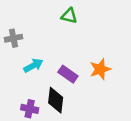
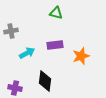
purple rectangle: (68, 74) -> (55, 45), moved, turned -42
purple cross: (30, 109) -> (15, 88), moved

